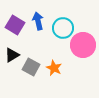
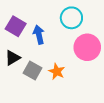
blue arrow: (38, 21) -> (39, 35), moved
cyan circle: (63, 28) -> (71, 18), moved

